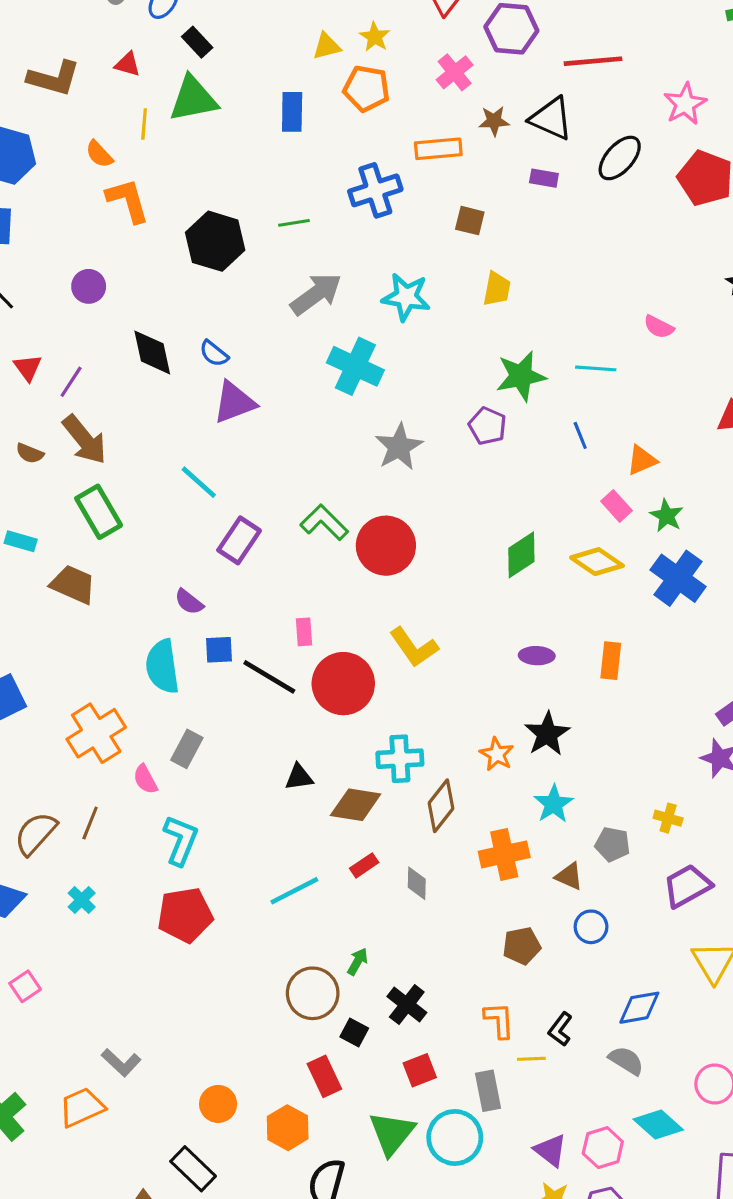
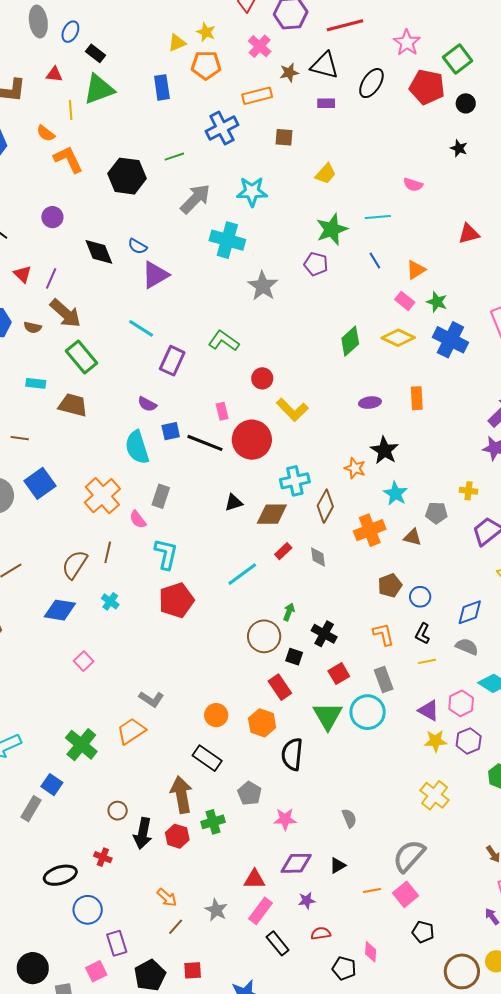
yellow trapezoid: (497, 289) -> (326, 174), moved, turned 40
red circle: (386, 546) -> (262, 378), moved, size x0.6
blue circle: (591, 927) -> (420, 597), moved
yellow line: (531, 1059) -> (427, 661), moved

